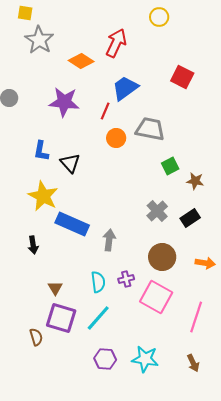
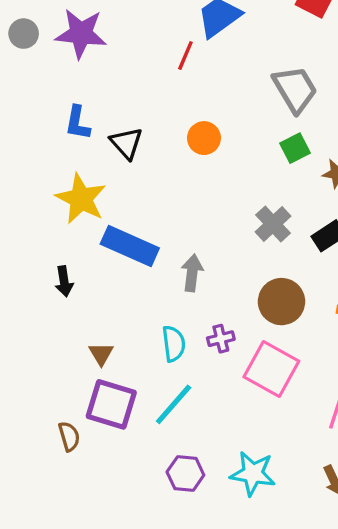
purple star: (64, 102) -> (81, 34), moved
gray trapezoid: (150, 129) -> (295, 89), moved, turned 48
orange circle: (116, 138) -> (204, 138), moved

